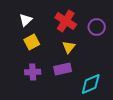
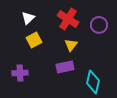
purple cross: (33, 72) -> (20, 73), moved
cyan diamond: (91, 84) -> (93, 82), turned -55

